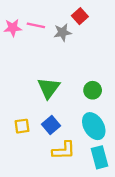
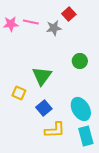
green circle: (93, 90) -> (80, 61), moved
yellow square: (22, 126) -> (19, 93), moved, turned 32

